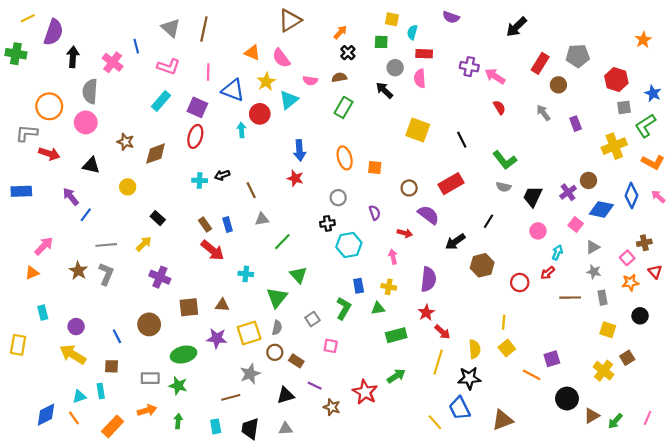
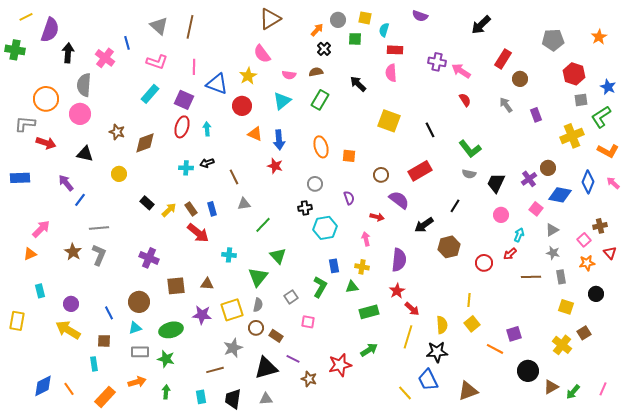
orange triangle: (252, 53) -> (255, 134), moved
gray pentagon: (578, 56) -> (553, 40), moved
gray circle: (395, 68) -> (338, 20), moved
cyan triangle: (289, 100) -> (282, 101), moved
cyan arrow: (242, 130) -> (207, 129), moved
yellow arrow: (144, 244) -> (169, 210), moved
red star: (365, 392) -> (340, 365), turned 30
black triangle: (286, 395) -> (266, 368), size x1.4
cyan triangle: (79, 396) -> (135, 328), moved

